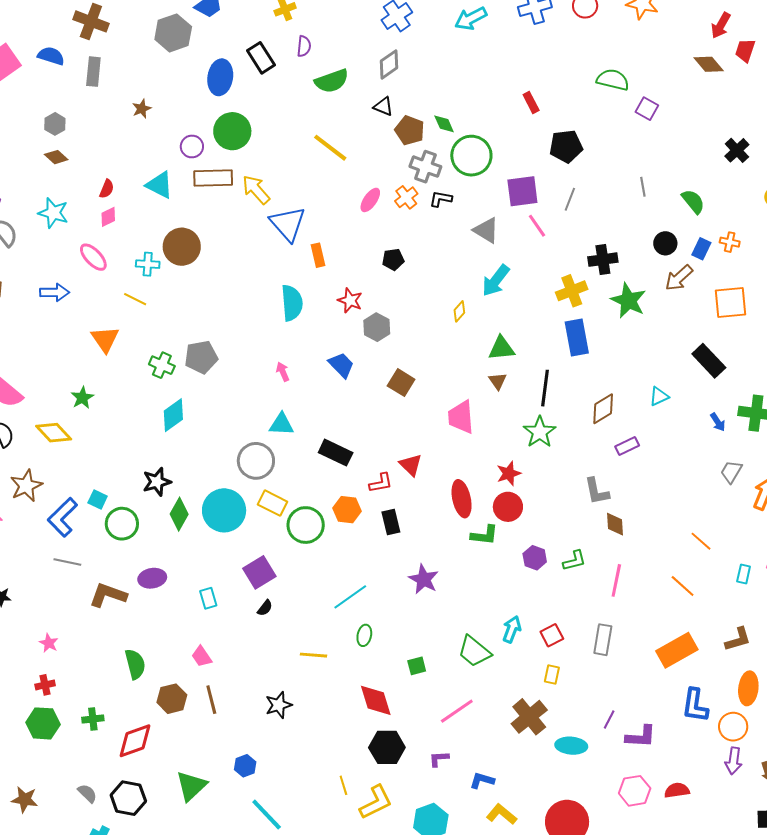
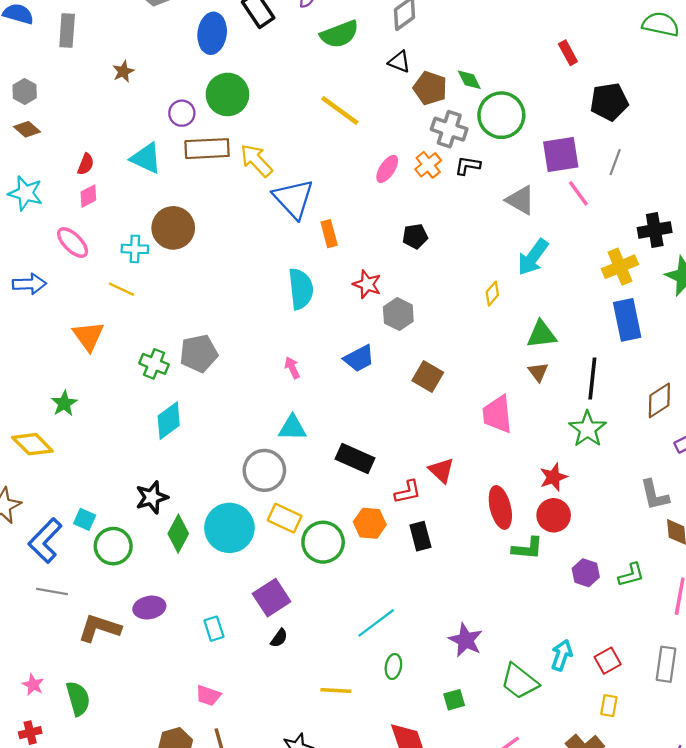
blue trapezoid: (341, 365) -> (359, 358), turned 108
purple star: (424, 579) -> (466, 640), moved
pink trapezoid: (202, 656) -> (208, 695), turned -35
green semicircle: (135, 664) -> (78, 698), moved

